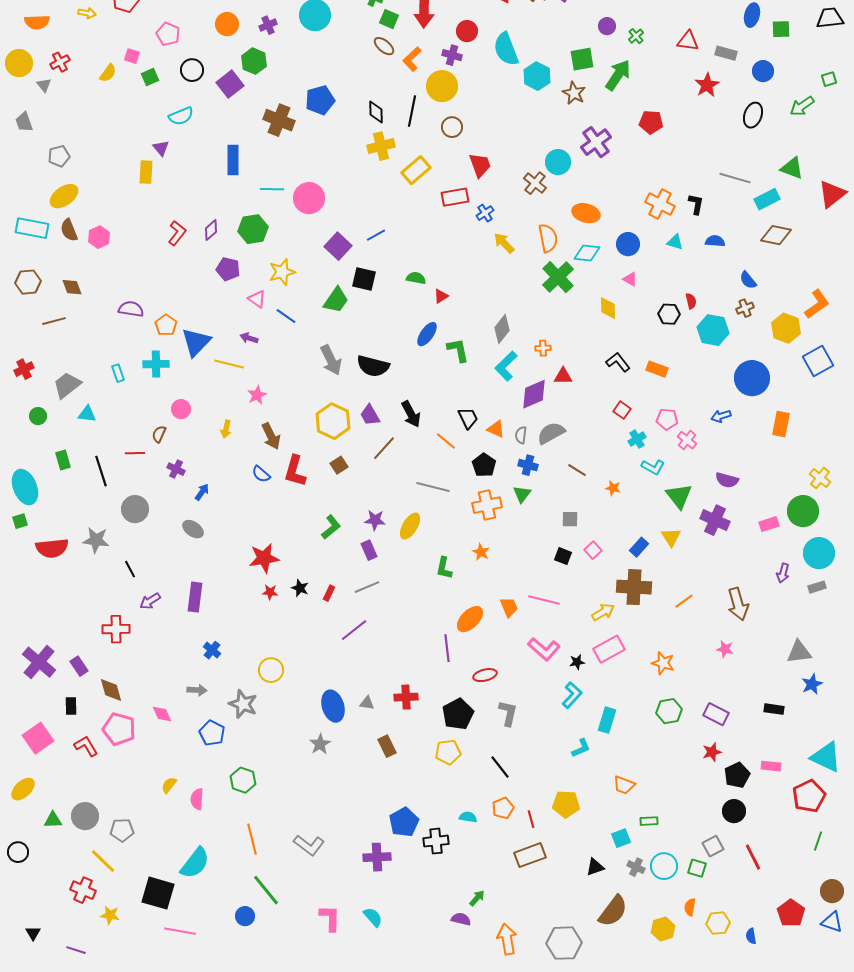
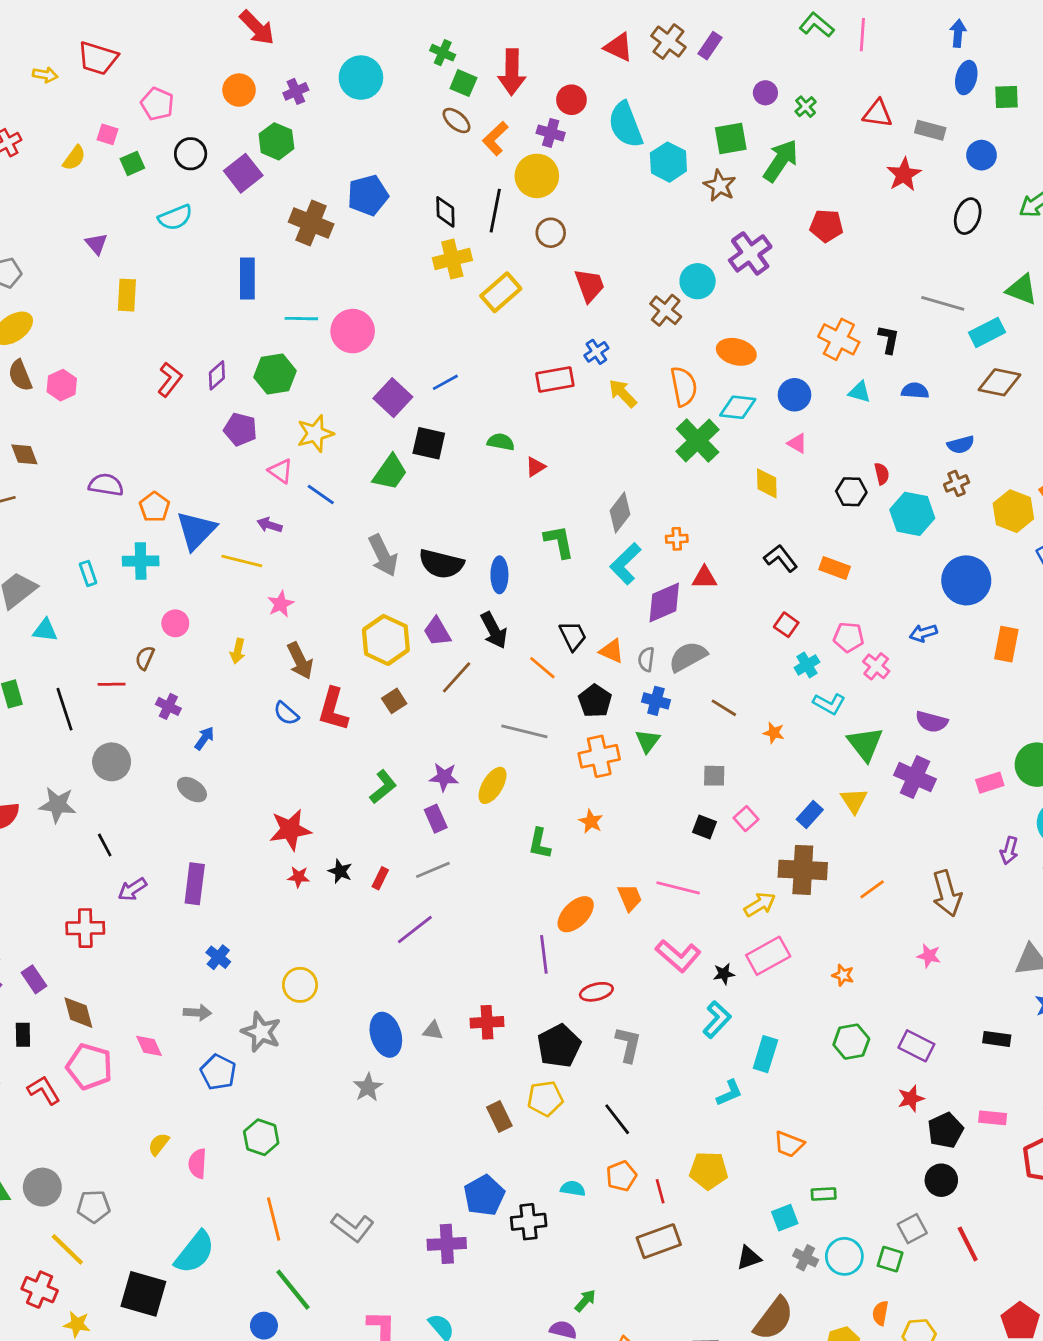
purple triangle: (161, 148) -> (96, 244), moved
red rectangle: (455, 197) -> (555, 380), moved
blue semicircle: (748, 280) -> (961, 445), turned -66
blue ellipse: (427, 334) -> (499, 575), moved, turned -35
orange star: (663, 663) -> (843, 975), size x0.7
brown rectangle: (387, 746) -> (499, 1116), moved

